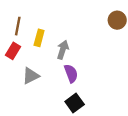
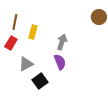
gray arrow: (63, 50) -> (62, 42), moved
black square: (75, 103) -> (40, 81), moved

